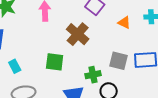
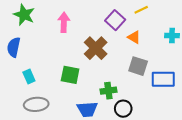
orange triangle: (124, 23) -> (134, 37), moved
gray square: (119, 61) -> (138, 66), moved

